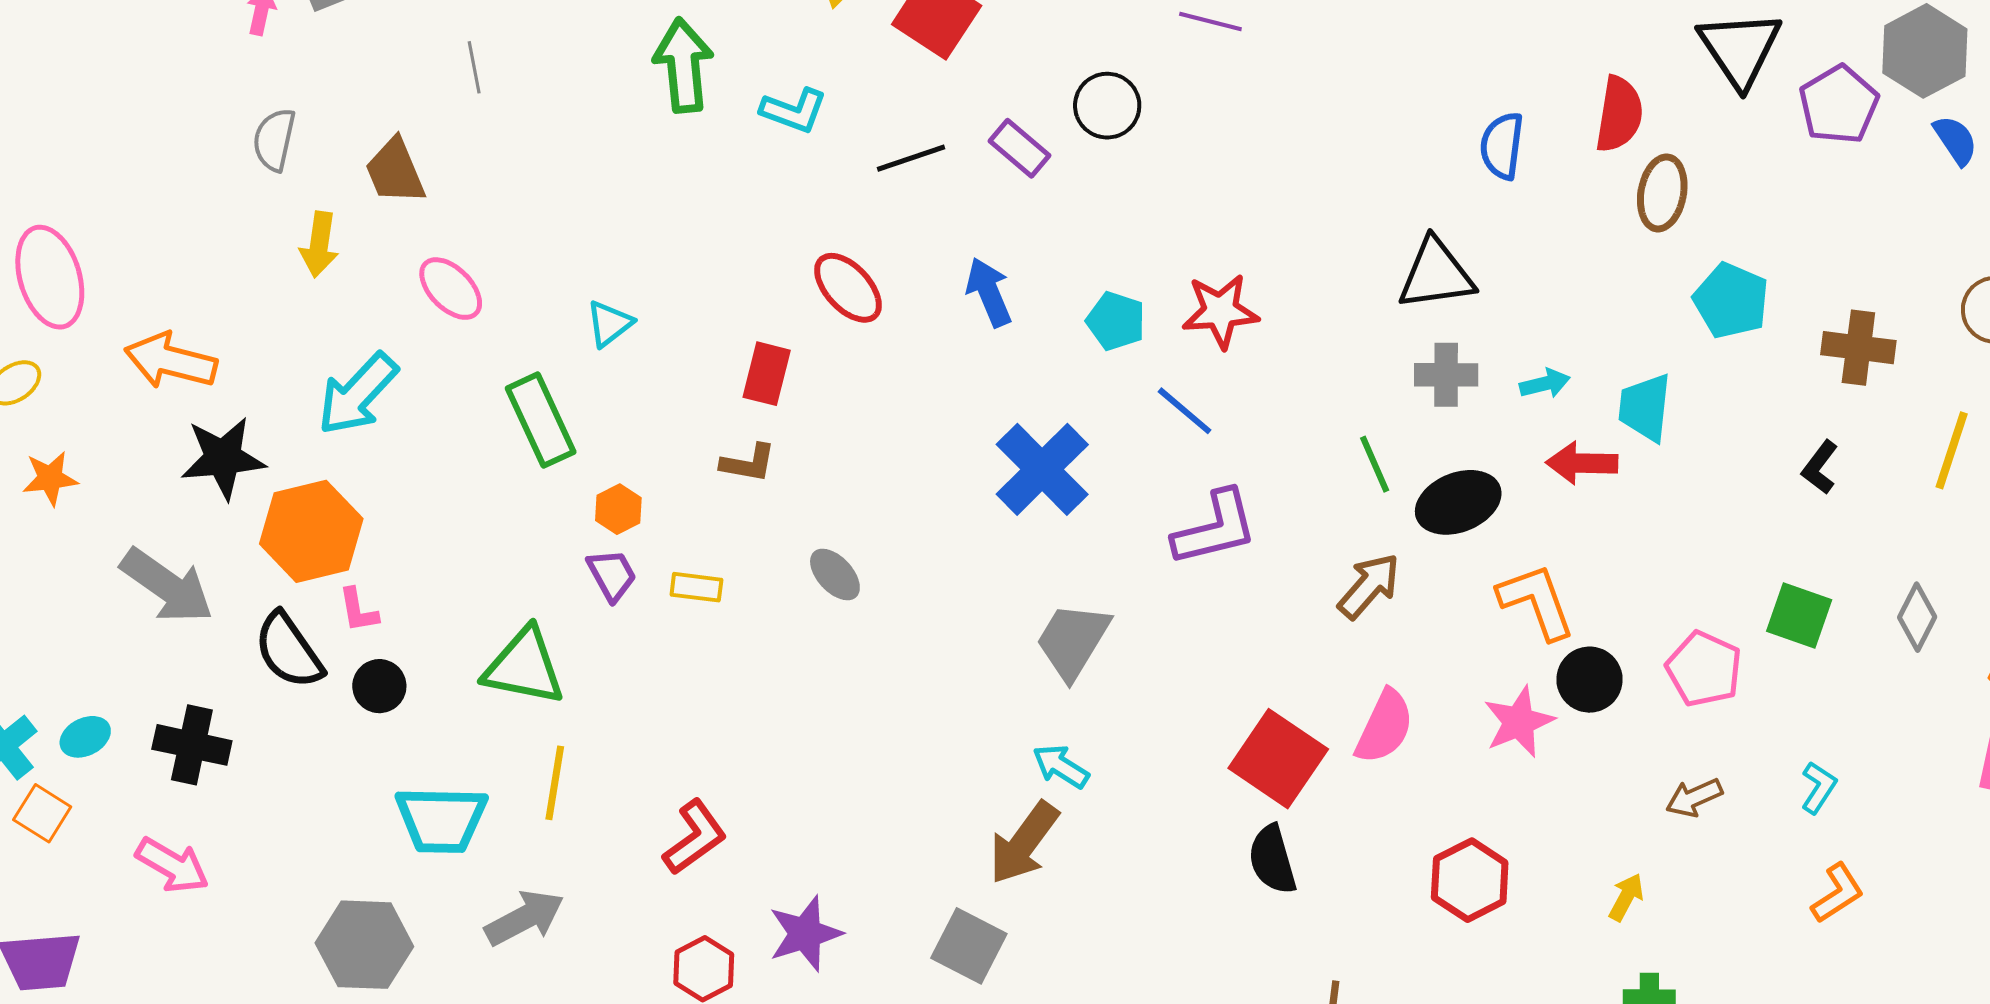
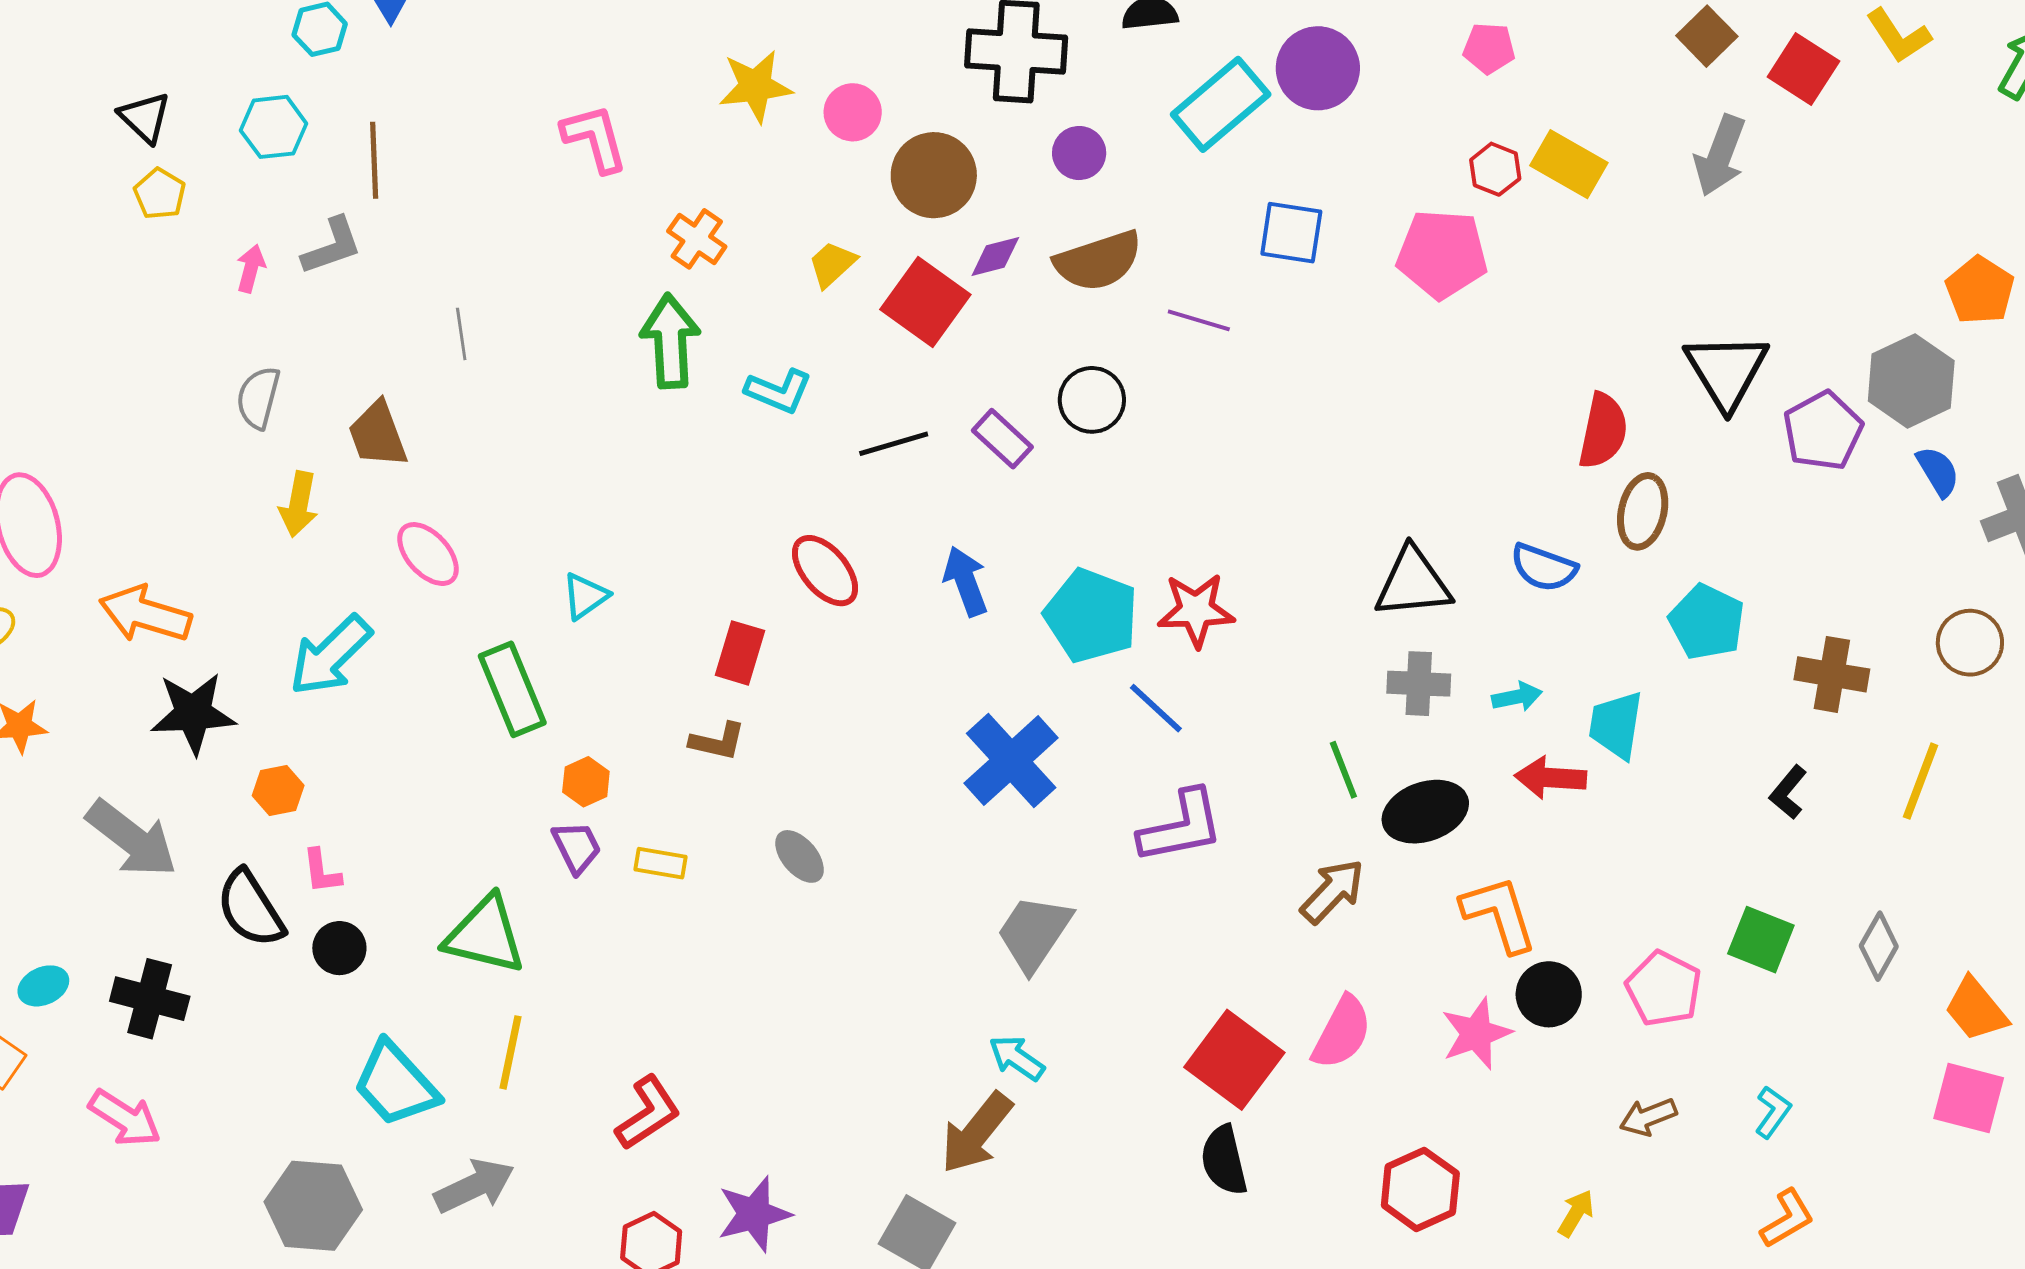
blue semicircle: (1502, 146) -> (1544, 567), moved, turned -80
cyan pentagon: (1116, 321) -> (1091, 616), size x1.6
orange hexagon: (311, 531) -> (278, 791), size x0.5
cyan trapezoid: (441, 820) -> (395, 1084), turned 44

